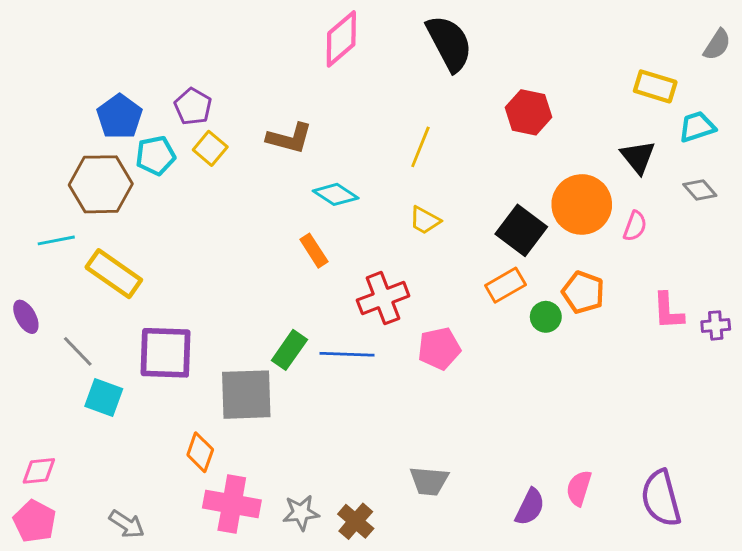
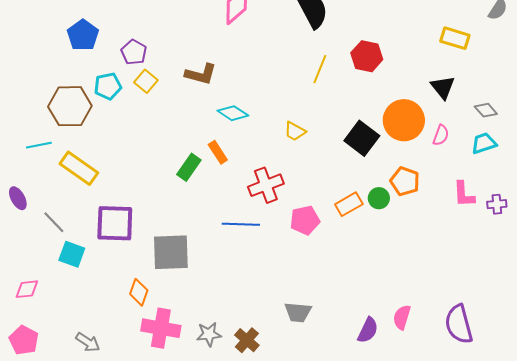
blue pentagon: (120, 117) -> (83, 35), moved
cyan trapezoid: (697, 127) -> (484, 143), moved
yellow line: (420, 147) -> (320, 69), moved
orange rectangle: (505, 285) -> (349, 204), moved
green rectangle: (289, 350) -> (189, 167), moved
pink diamond: (39, 471) -> (27, 289), moved

